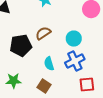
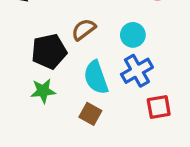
cyan semicircle: (49, 64) -> (96, 78), size x1.5
green star: (14, 81) -> (43, 91), moved

